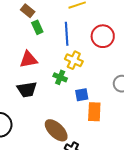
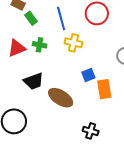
red triangle: (28, 59) -> (17, 48), moved
green cross: (60, 77) -> (40, 45), moved
brown ellipse: (56, 130) -> (61, 98), moved

